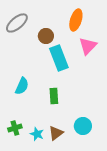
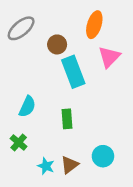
green cross: (15, 128) -> (19, 143), moved, turned -32

